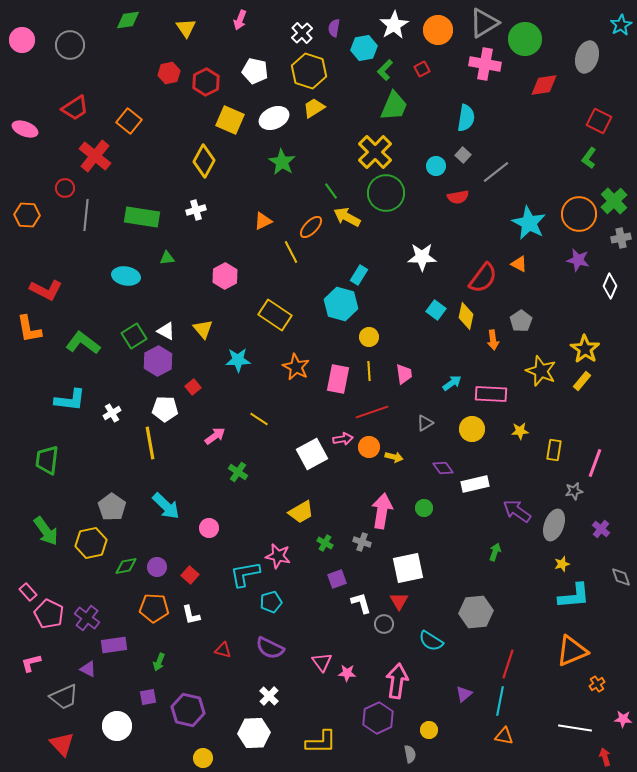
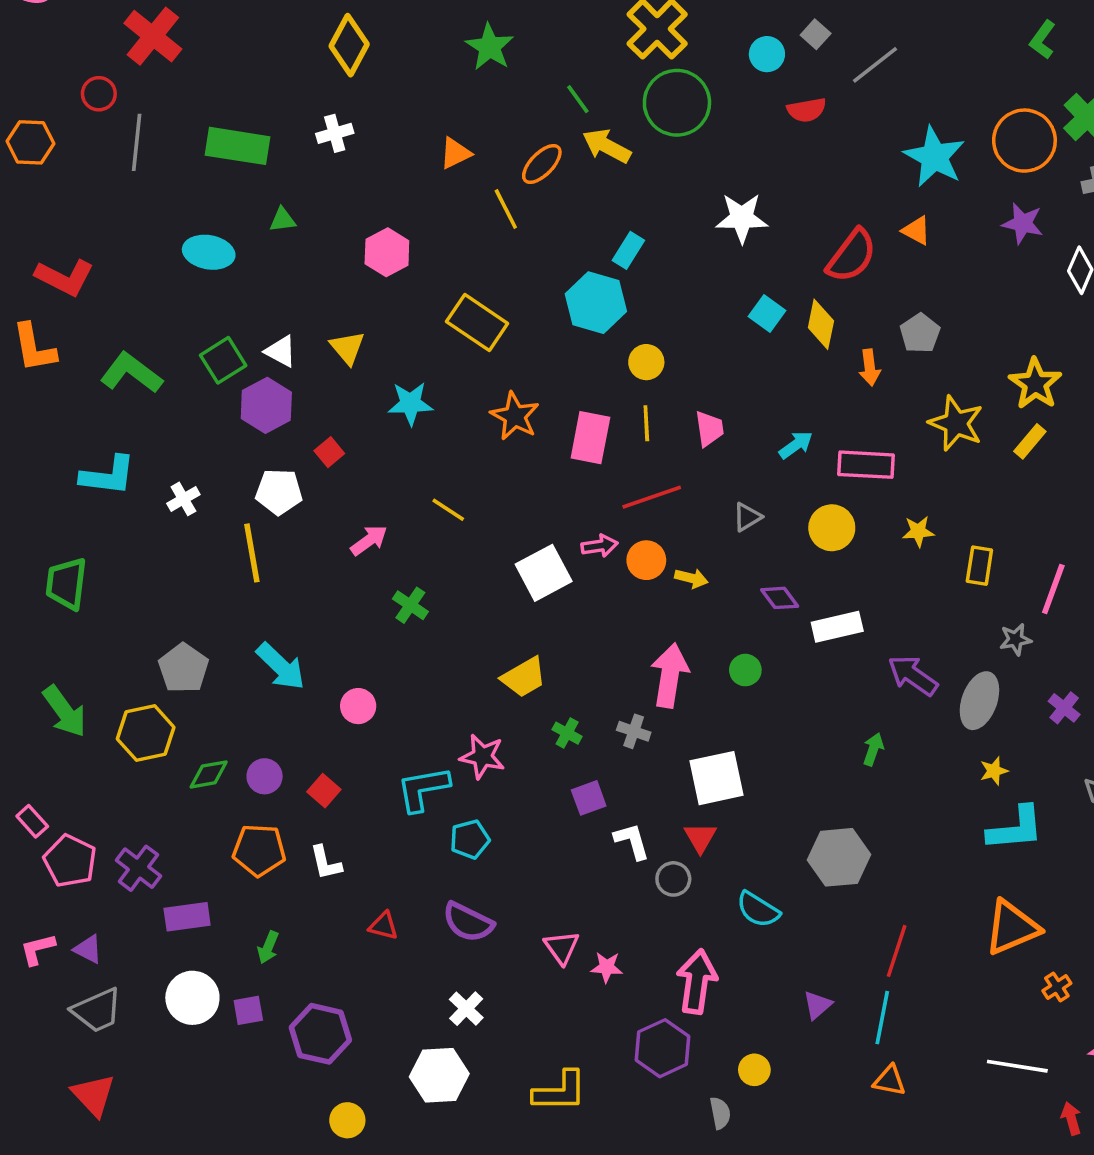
purple triangle: (88, 669) -> (88, 949), moved
white circle: (117, 726) -> (192, 998), moved

